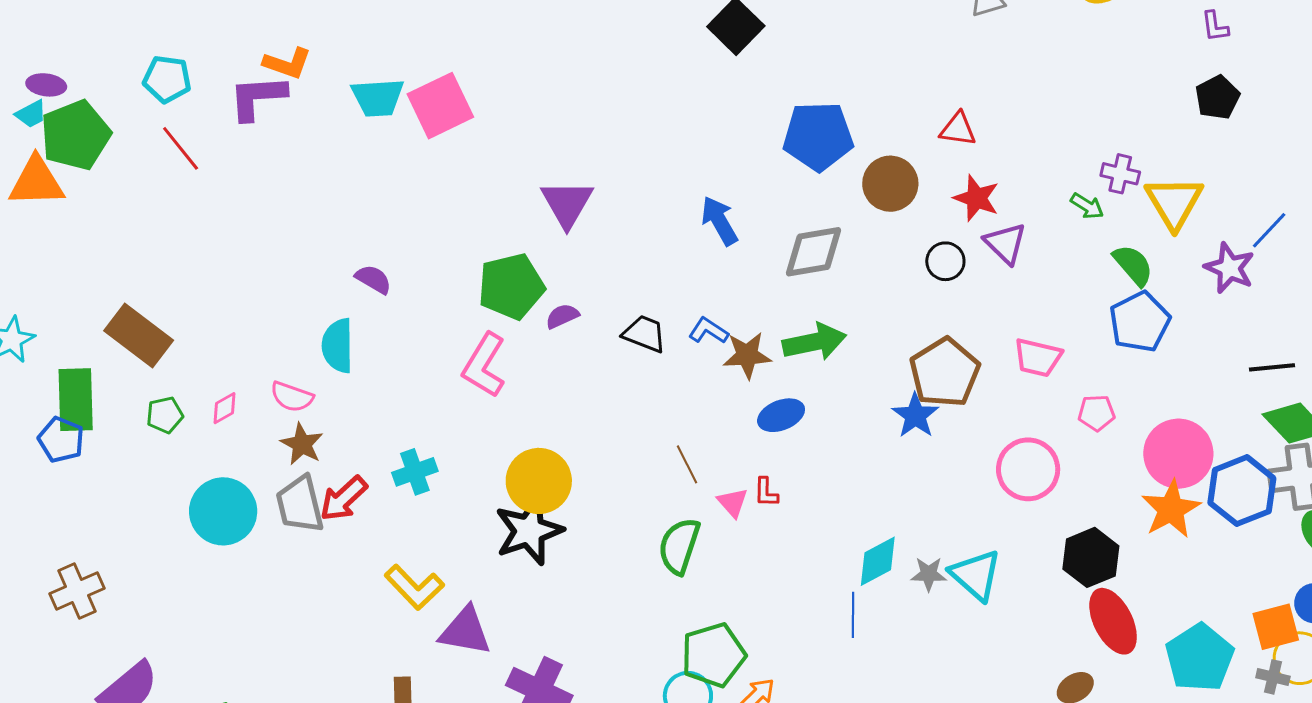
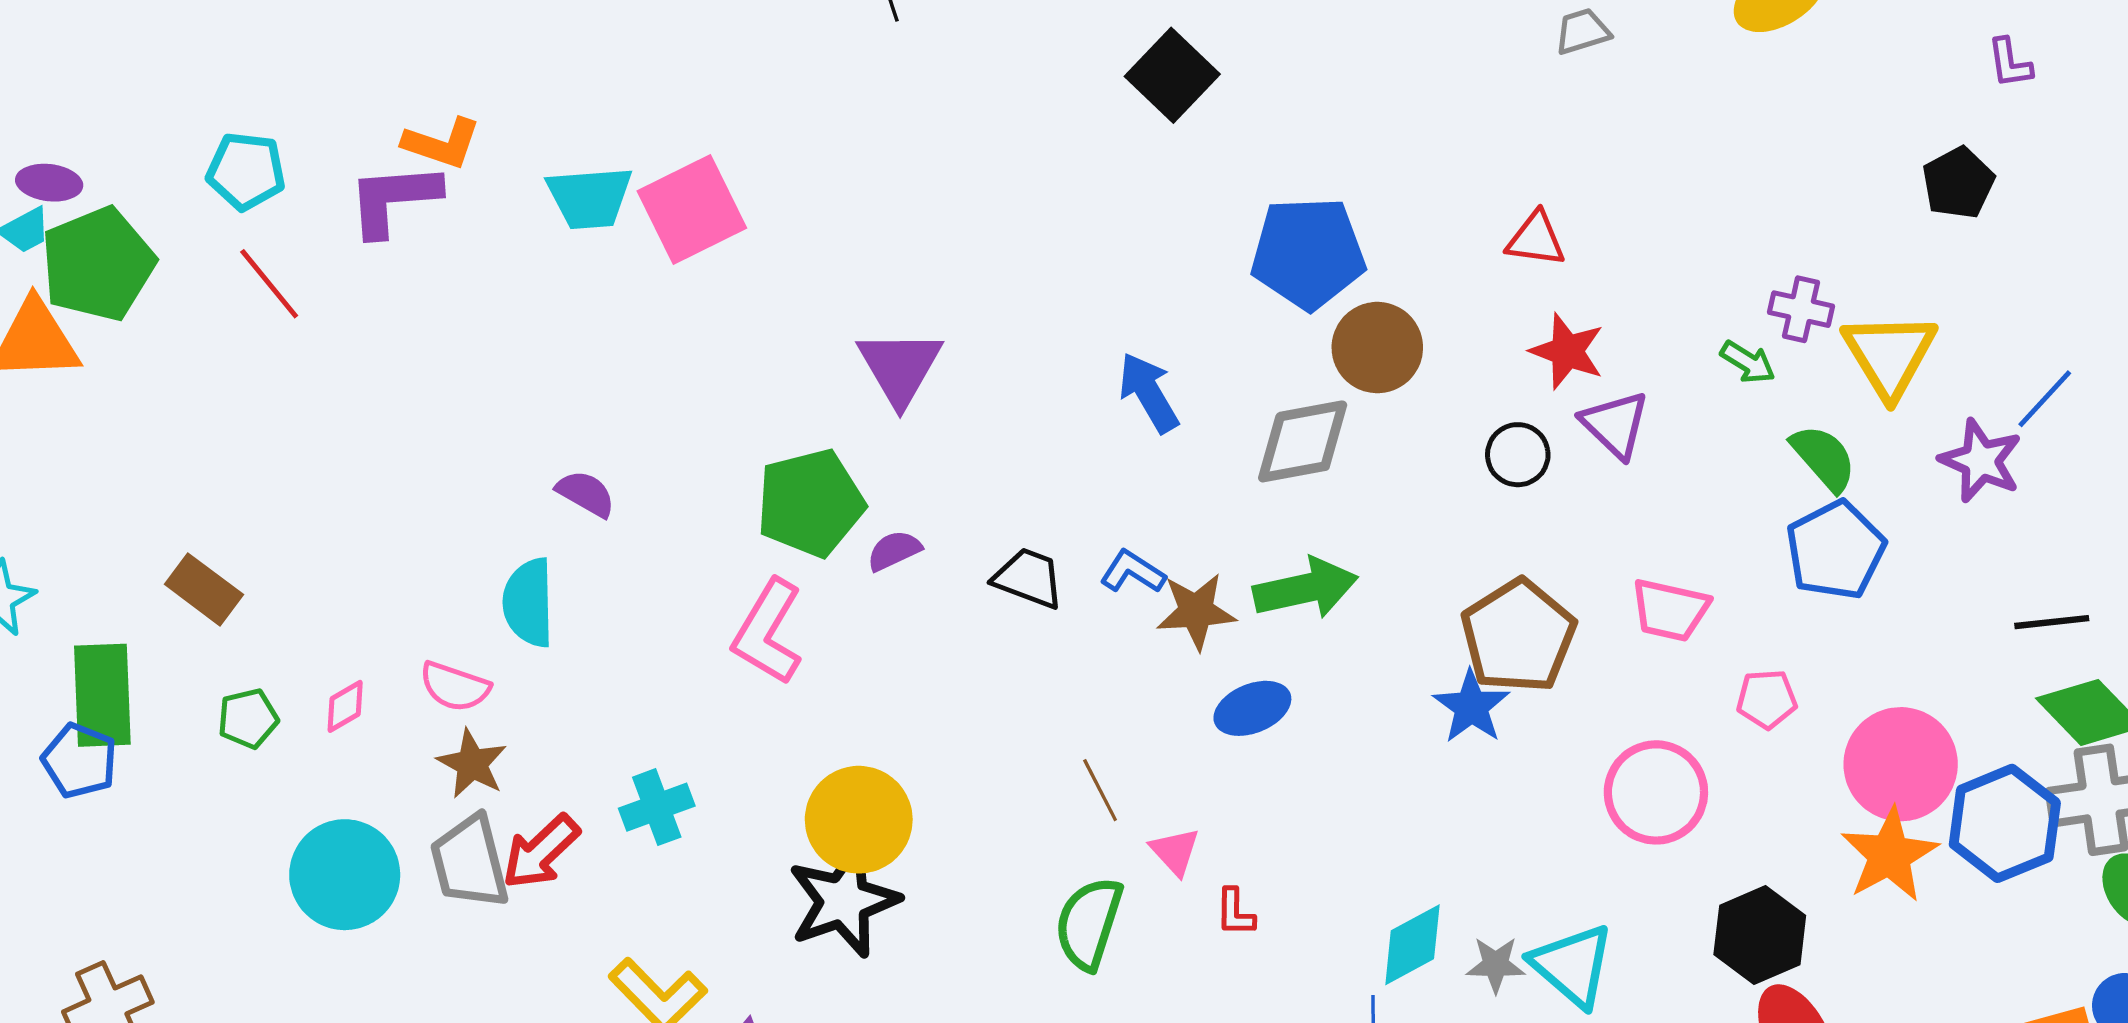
purple L-shape: (1215, 26) -> (2010, 63), moved
brown circle: (890, 184) -> (1377, 348), moved
brown rectangle: (139, 335) -> (204, 589), size x0.7
red L-shape: (766, 492) -> (1235, 912), moved

